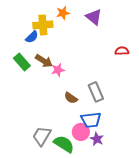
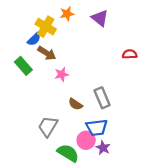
yellow cross: (43, 25) -> (46, 27), turned 36
brown arrow: (44, 61) -> (47, 53), moved
gray trapezoid: (42, 136) -> (48, 126), moved

